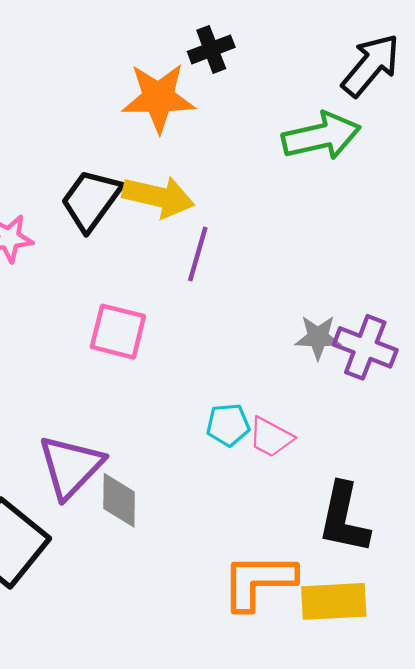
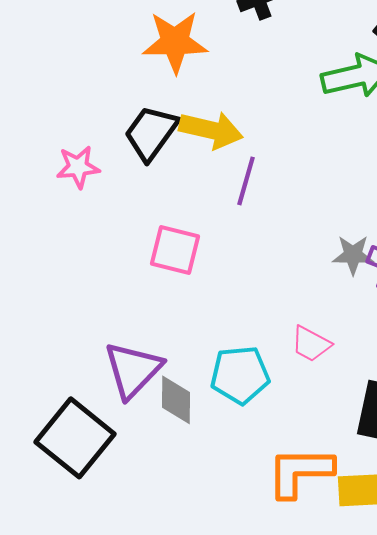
orange star: (158, 98) -> (175, 42), moved
cyan pentagon: (228, 425) -> (240, 375), moved, size x1.5

